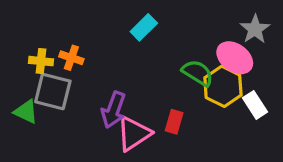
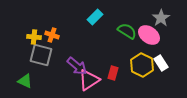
green semicircle: (198, 73) -> (127, 31), moved
yellow hexagon: (223, 86) -> (142, 65), moved
purple arrow: (113, 110) -> (77, 66), turned -70
green triangle: (26, 112) -> (25, 81), moved

